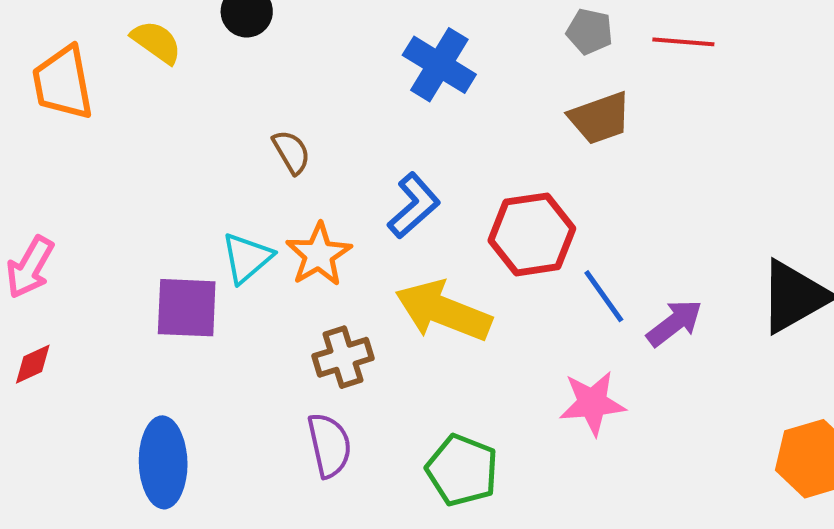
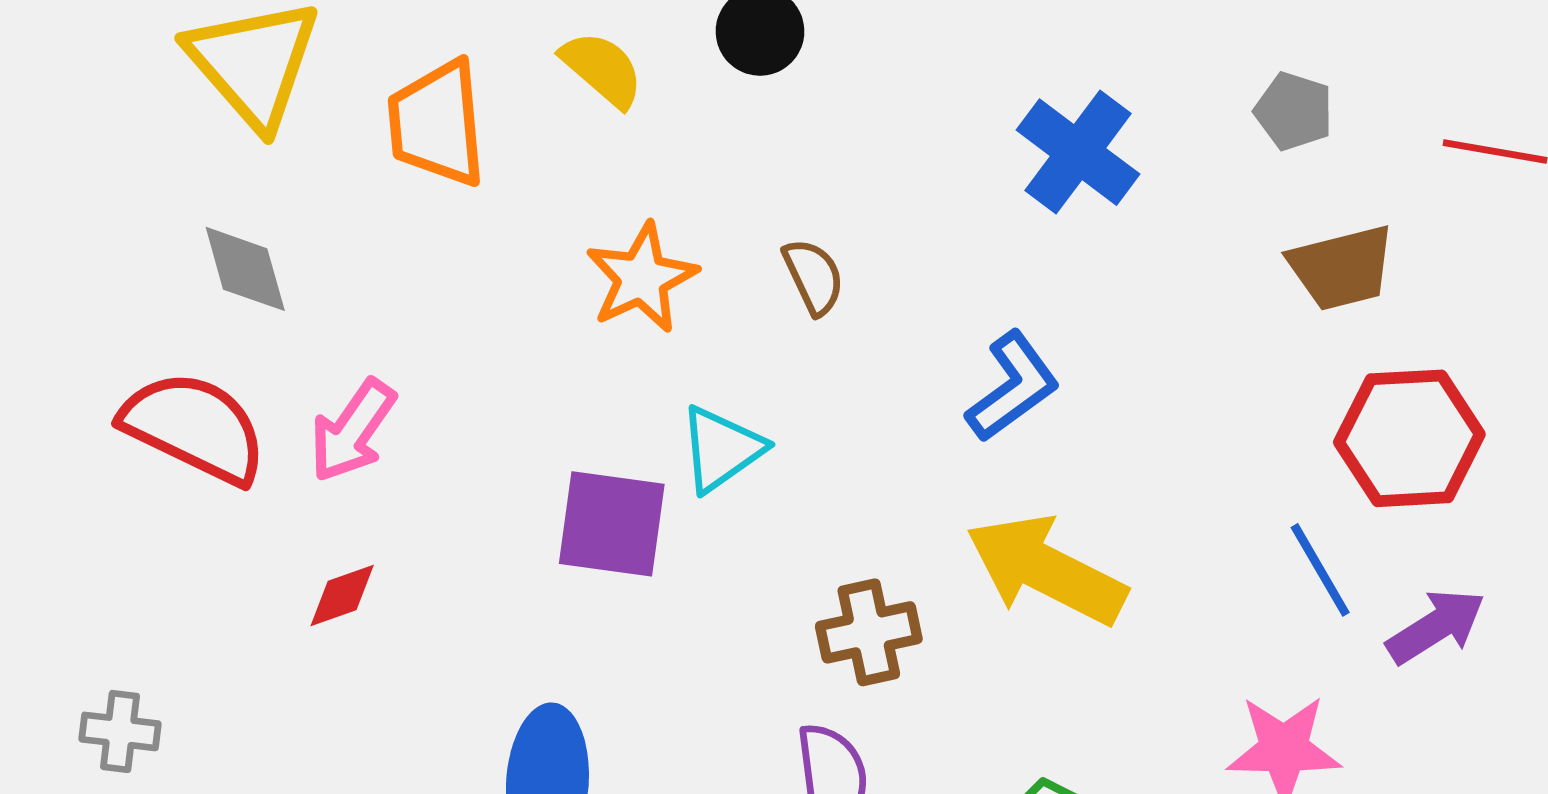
gray pentagon: (590, 32) -> (1294, 111), moved
red hexagon: (532, 234) -> (1409, 438), moved
orange star: (319, 255) -> (642, 278), moved

